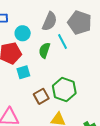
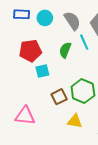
gray semicircle: (50, 21) -> (72, 21), turned -60
cyan circle: (23, 33) -> (45, 18), moved

